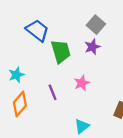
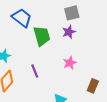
gray square: (96, 25) -> (72, 13), turned 35
pink star: (82, 83) -> (70, 63), moved

